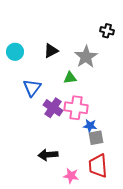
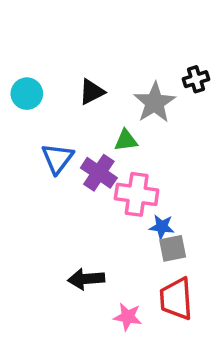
black cross: (107, 31) -> (196, 79), moved, turned -32
purple cross: (53, 108) -> (99, 173), moved

